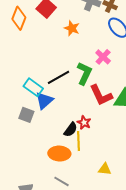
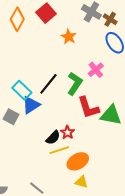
black line: (59, 77) -> (48, 84), turned -30
yellow line: (78, 141) -> (59, 150), turned 66
orange ellipse: (59, 154) -> (78, 161), moved, turned -40

